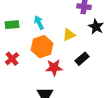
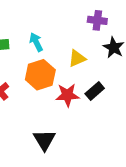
red star: (54, 68) -> (67, 95), moved

